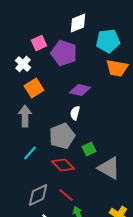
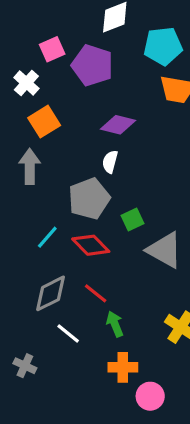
cyan line: (30, 153) -> (47, 237), moved

